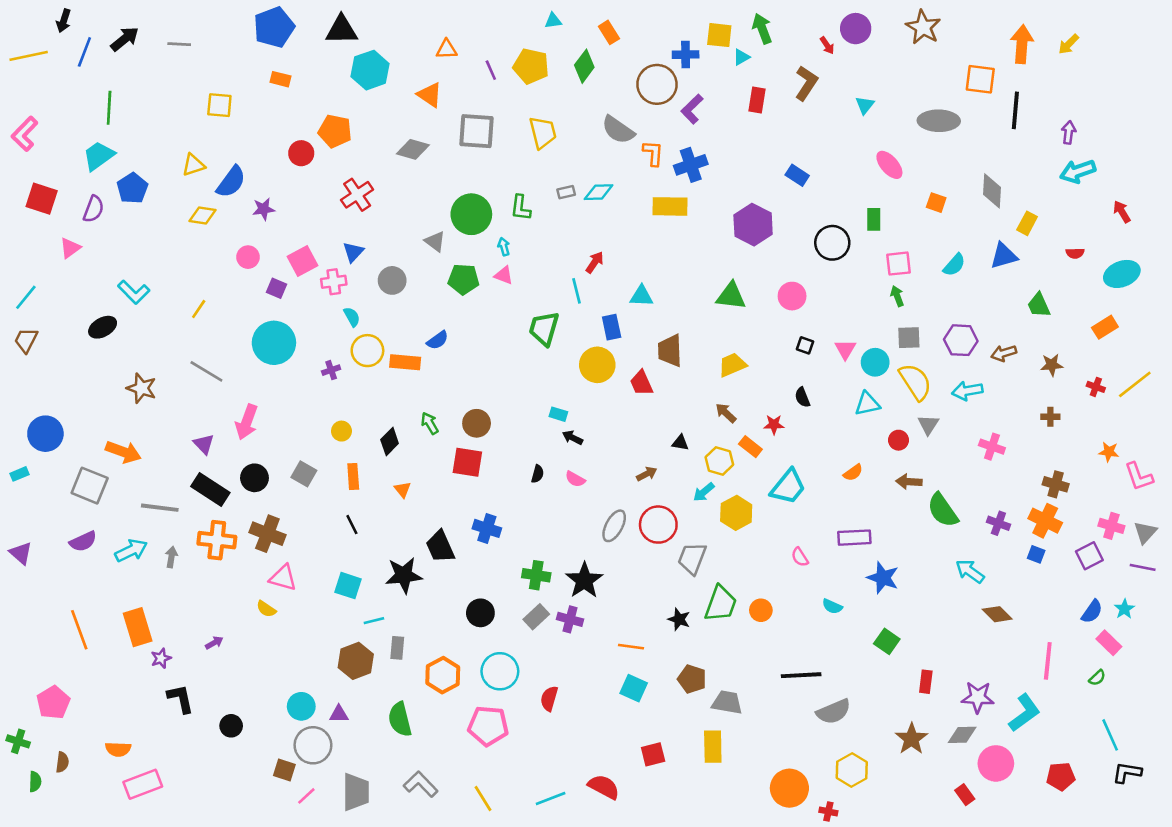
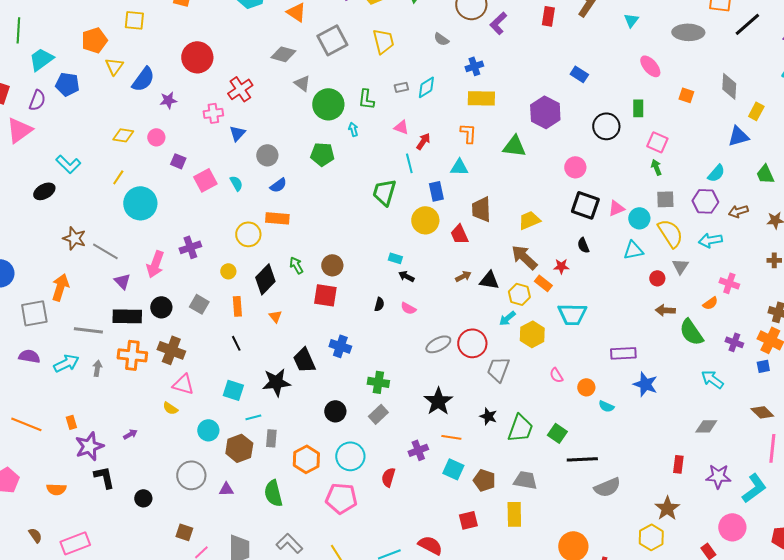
green line: (109, 108) -> (18, 30), moved
black line: (1015, 110) -> (747, 24), turned 44
gray semicircle: (618, 130) -> (441, 39), size x0.6
orange pentagon: (335, 131) -> (94, 40), moved, turned -30
gray square: (477, 131) -> (332, 40), turned -32
red circle: (301, 153) -> (197, 57), size x1.6
orange L-shape: (653, 153) -> (468, 133), moved
yellow triangle: (193, 165) -> (114, 66), turned -36
blue cross: (691, 165) -> (474, 66), moved, size x0.7
blue pentagon: (132, 188) -> (67, 84), turned -30
cyan diamond: (599, 192) -> (426, 87), turned -30
yellow diamond: (203, 216) -> (123, 135), moved
gray triangle: (435, 242) -> (302, 83), moved
pink triangle: (70, 248) -> (19, 130), size x1.6
pink square: (303, 261) -> (205, 180), moved
pink square: (898, 264) -> (657, 142), turned 30
cyan semicircle: (954, 265) -> (716, 173), moved
pink triangle: (504, 275) -> (401, 127), moved
pink cross: (334, 282) -> (213, 113), moved
green triangle: (731, 296) -> (514, 146), moved
blue semicircle: (438, 340) -> (278, 185), moved
cyan circle: (274, 343) -> (140, 203), moved
black square: (805, 345) -> (585, 205), size x2.0
pink triangle: (845, 349) -> (616, 208), turned 36
yellow circle: (367, 351) -> (248, 234), moved
purple cross: (331, 370) -> (190, 247), moved, size x1.5
gray line: (206, 371) -> (105, 251), moved
brown arrow: (726, 413) -> (524, 257), size x1.6
black diamond: (390, 441) -> (265, 279), size x1.4
black triangle: (680, 443) -> (489, 280), size x1.5
orange arrow: (123, 452) -> (60, 287), turned -92
orange semicircle: (853, 473) -> (710, 303), moved
brown arrow: (647, 474) -> (463, 276), moved
gray square: (90, 486) -> (34, 313), turned -32
cyan trapezoid: (788, 487) -> (572, 314), turned 52
black rectangle: (210, 489) -> (127, 316), turned -32
gray ellipse: (614, 526) -> (438, 344), turned 35
purple semicircle: (83, 541) -> (29, 356), turned -145
blue square: (1036, 554) -> (763, 366), turned -32
pink semicircle: (800, 557) -> (556, 375), moved
black star: (584, 580) -> (438, 401), moved
green trapezoid: (721, 604) -> (520, 428), moved
orange circle: (761, 610) -> (586, 387), moved
brown diamond: (997, 614) -> (762, 412), moved
purple cross: (570, 619) -> (418, 450), moved, turned -36
orange rectangle: (138, 627) -> (71, 422), size x0.5
orange line: (79, 630) -> (26, 424), turned -48
green square: (887, 641) -> (557, 433), moved
purple star: (161, 658) -> (89, 446), size x1.8
brown pentagon: (692, 679) -> (484, 480), moved
cyan circle: (301, 706) -> (208, 430), moved
gray diamond: (962, 735) -> (706, 426), moved
gray circle: (313, 745) -> (191, 475), moved
orange semicircle: (118, 749) -> (56, 489), moved
brown semicircle: (62, 762) -> (35, 535), moved, turned -42
yellow hexagon: (852, 770) -> (651, 537), moved

